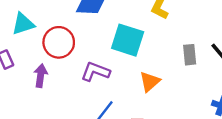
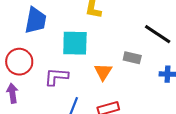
gray rectangle: (190, 55) -> (132, 58), moved, turned -54

